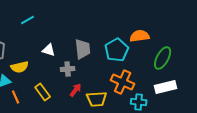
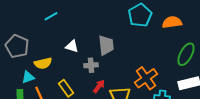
orange semicircle: (140, 36) -> (172, 22), moved
cyan pentagon: (117, 50) -> (140, 15), moved
orange cross: (123, 82) -> (146, 78), turned 30

